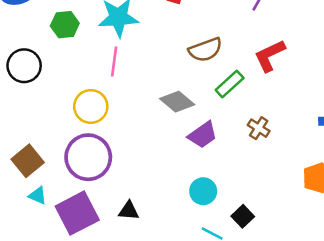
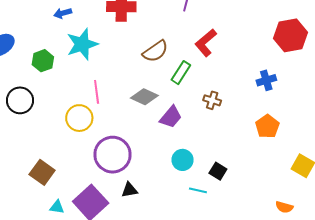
pink line: (114, 61) -> (97, 92), moved
purple circle: (88, 157) -> (113, 155), moved
cyan triangle: (38, 196) -> (57, 207), moved

